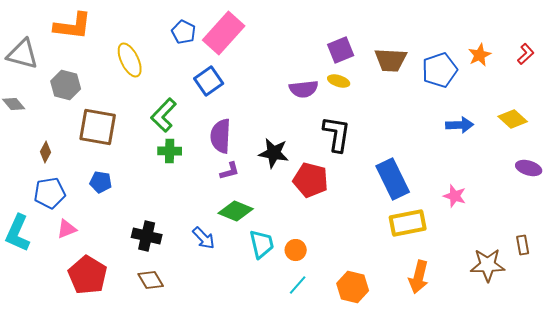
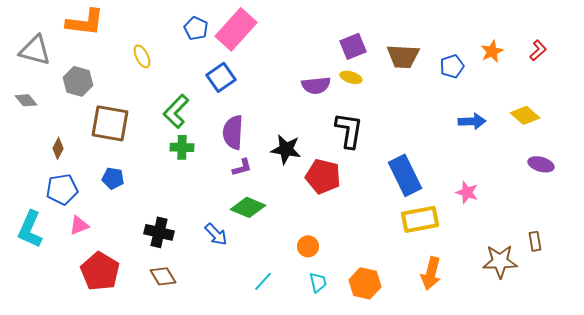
yellow ellipse: (130, 60) -> (142, 56), size x0.7
blue pentagon: (440, 70) -> (452, 66), size x0.7
cyan trapezoid: (262, 244) -> (318, 282), moved, size x0.7
cyan line: (298, 285) -> (263, 281), moved

